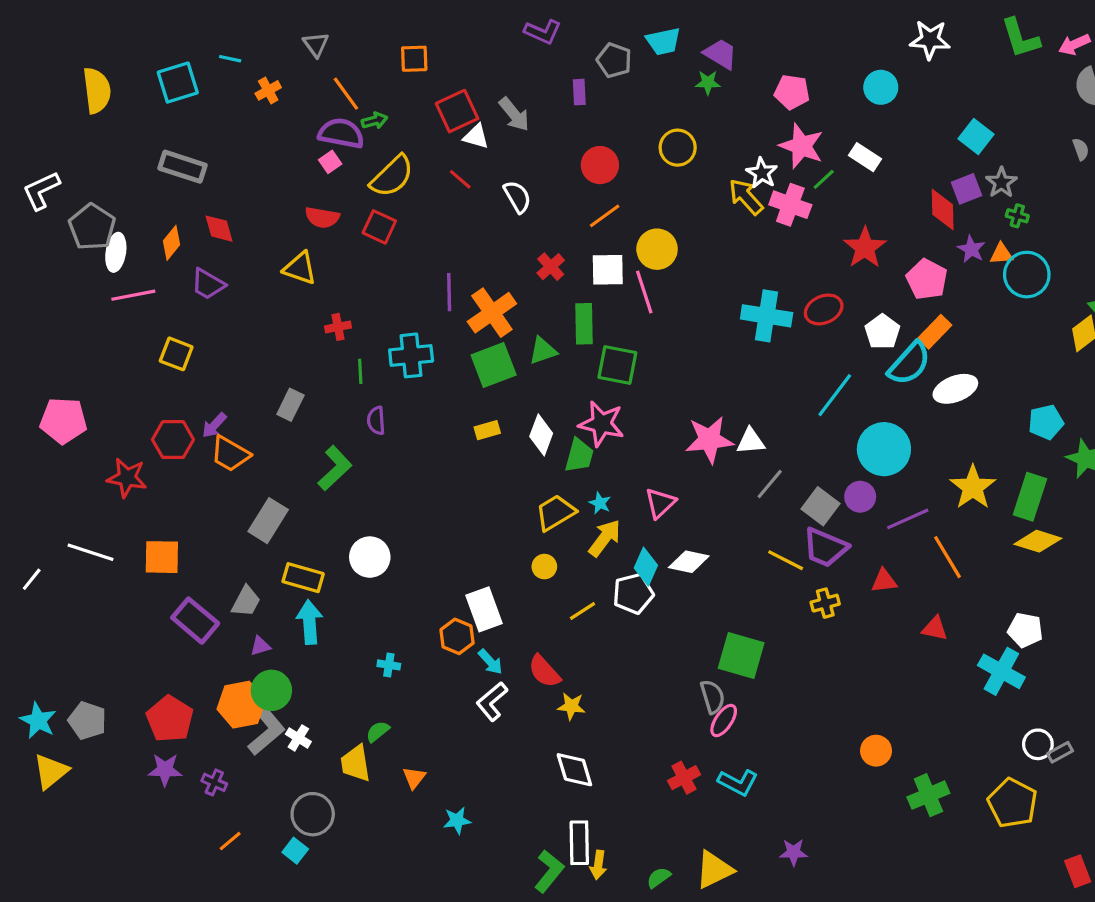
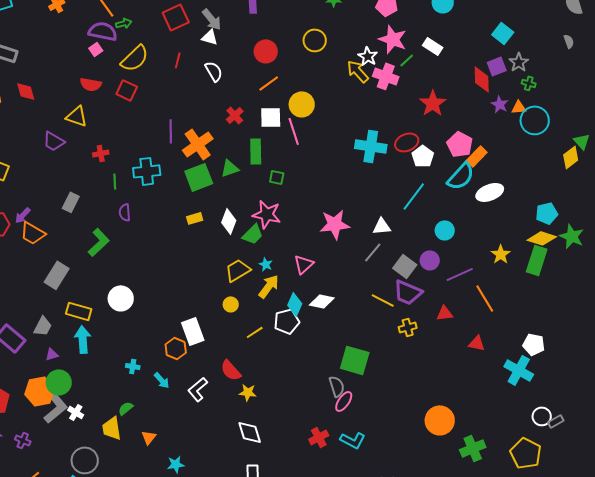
white triangle: (476, 136) -> (210, 37), moved
red line: (460, 179) -> (178, 60), turned 63
pink pentagon: (927, 279) -> (460, 144), moved
purple trapezoid: (208, 284) -> (54, 141), moved
white pentagon: (882, 332) -> (423, 156), moved
green square: (617, 365) -> (277, 177), size x0.6
white triangle: (751, 441) -> (382, 226), moved
cyan circle: (884, 449) -> (445, 230), size x0.6
green trapezoid: (579, 455) -> (253, 234), turned 30
yellow star: (973, 487) -> (501, 254), size x0.7
yellow diamond: (1038, 541) -> (542, 238), moved
cyan arrow: (490, 662) -> (162, 380), moved
orange circle: (876, 751) -> (440, 420), size x1.5

